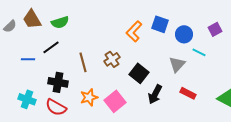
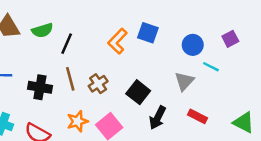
blue square: (160, 24) -> (148, 33), moved
orange L-shape: (134, 31) -> (118, 41), moved
black line: (51, 47) -> (67, 44), moved, turned -30
brown cross: (112, 59) -> (98, 84), moved
black cross: (58, 82) -> (40, 87), moved

